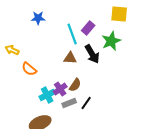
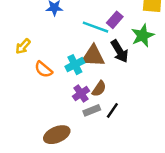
cyan line: (72, 34) -> (95, 27), turned -50
yellow arrow: (12, 50) -> (23, 46), turned -72
brown triangle: (70, 58) -> (93, 56), size x1.5
cyan cross: (47, 95) -> (75, 65), moved

